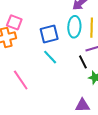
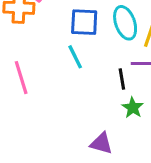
cyan ellipse: (74, 27) -> (125, 23), turned -40

